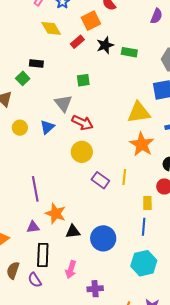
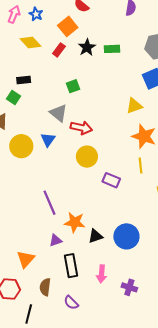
yellow triangle: (139, 112) -> (134, 106), size x0.7
yellow circle: (20, 128) -> (21, 146), size x1.5
yellow line: (124, 177) -> (141, 166), moved
purple semicircle: (35, 280) -> (71, 303), moved
purple cross: (95, 289) -> (129, 287), turned 35

